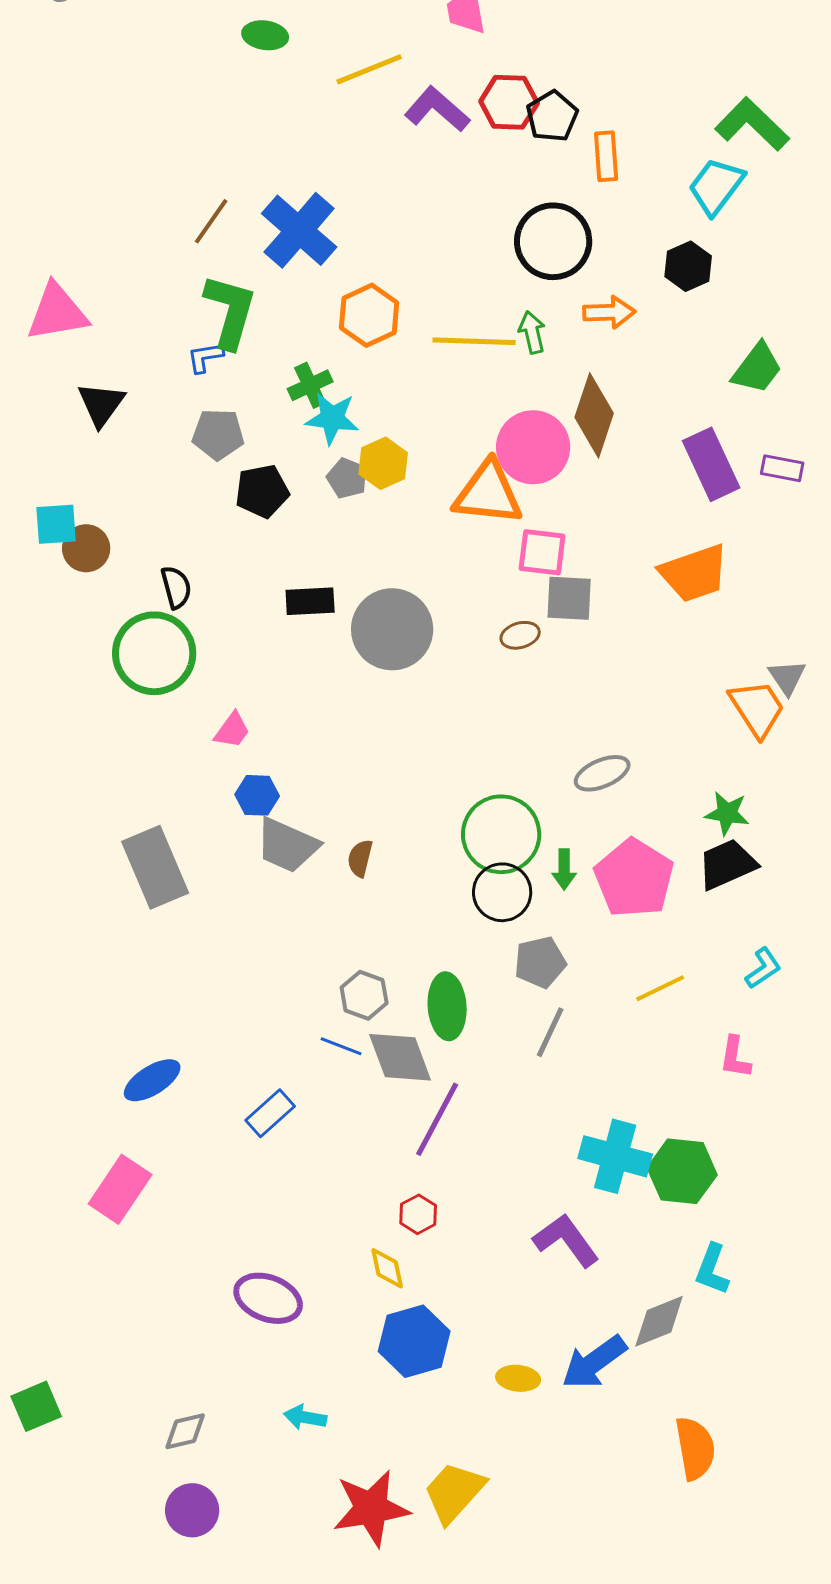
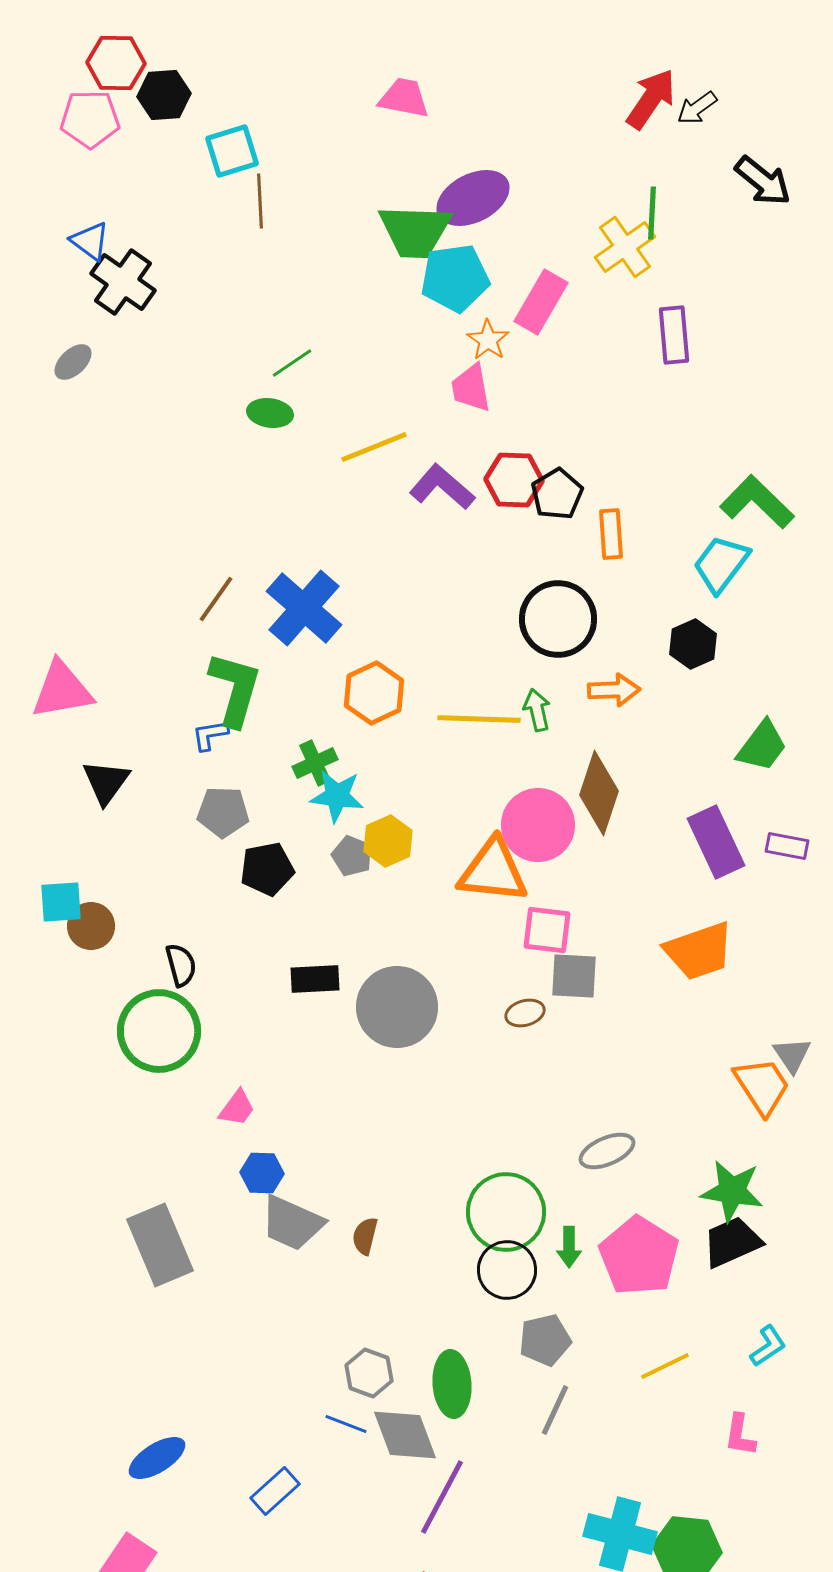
green star: (727, 813) -> (732, 1191), size x1.4

